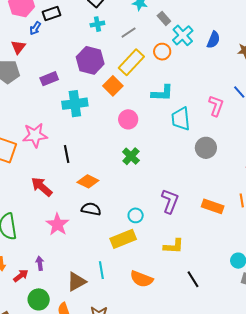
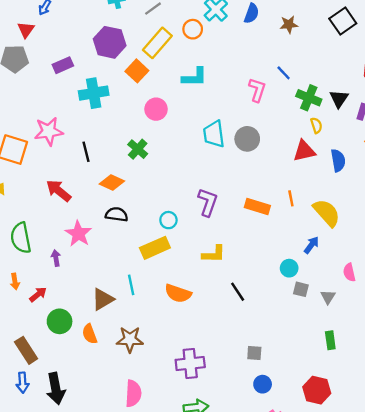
cyan trapezoid: (181, 119) -> (214, 134), moved
green cross: (131, 156) -> (138, 149), moved
purple arrow: (40, 263) -> (56, 258), moved

